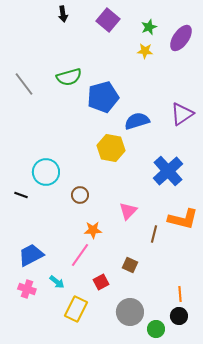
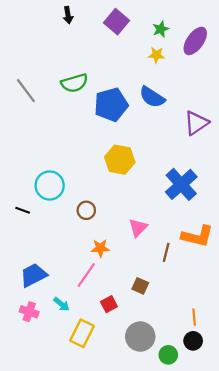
blue semicircle: (137, 121) -> (152, 97), moved, turned -130

